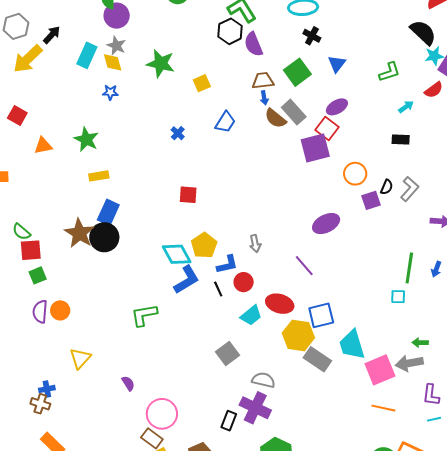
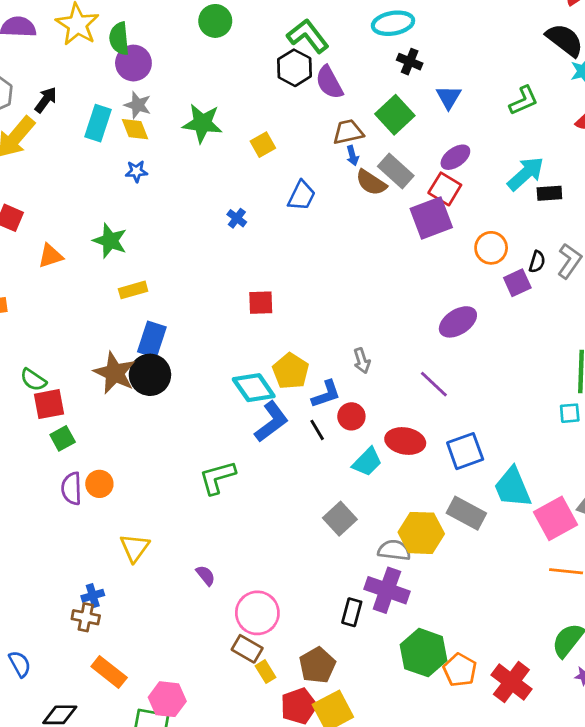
cyan arrow: (406, 107) -> (526, 174), moved, size x1.8
yellow hexagon: (298, 335) -> (421, 533), moved

